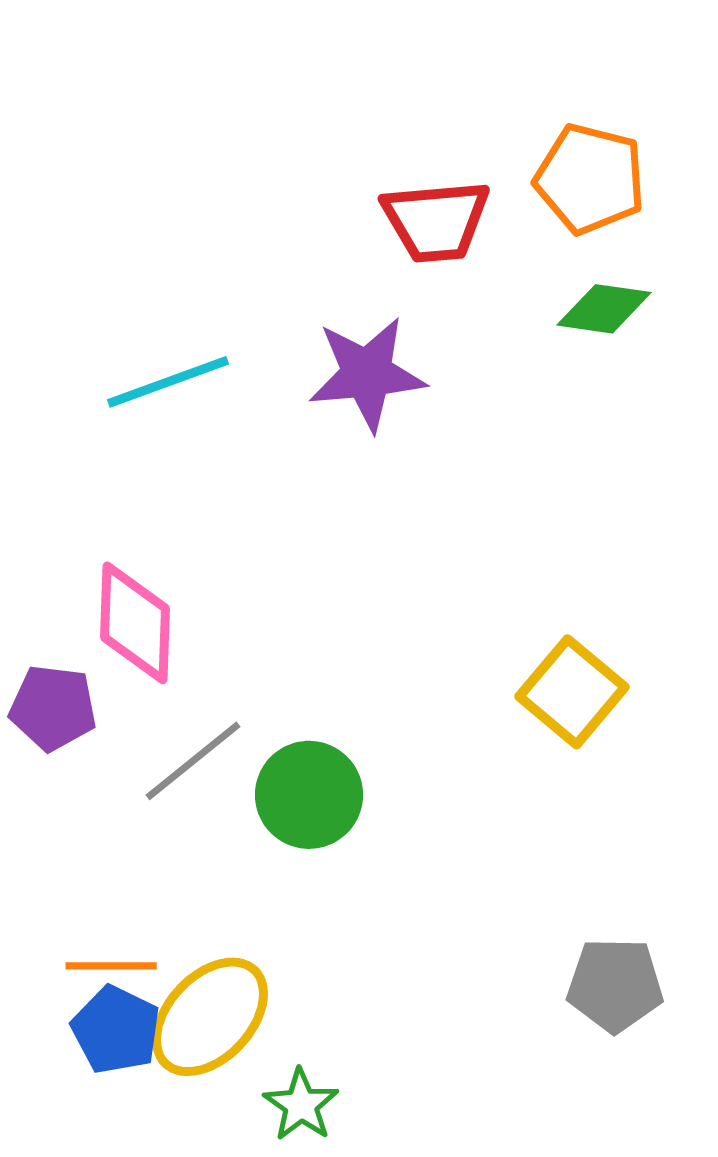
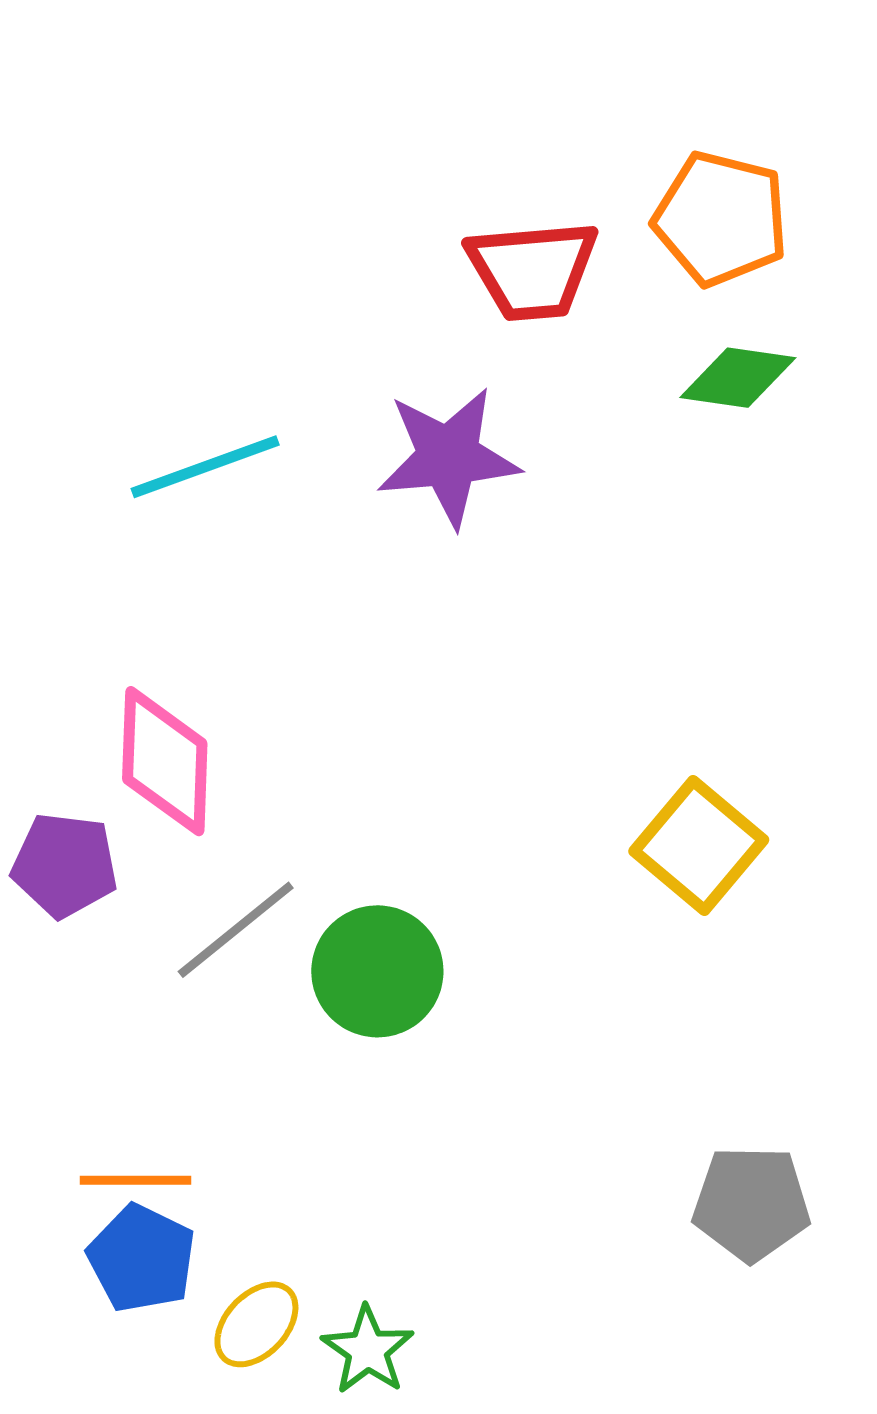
yellow ellipse: (210, 1017) -> (256, 1324), moved, size x0.6

